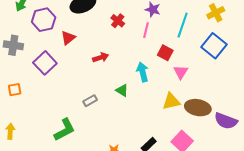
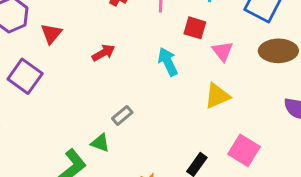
green triangle: (122, 90) -> (100, 143), moved
gray rectangle: (90, 101) -> (122, 115), moved
brown ellipse: (198, 108) -> (278, 51), moved

